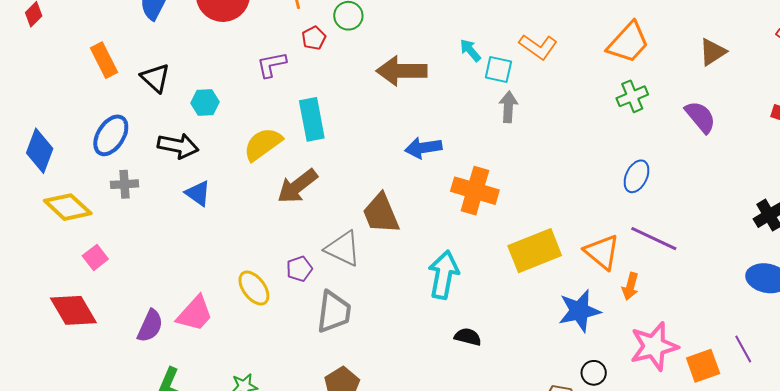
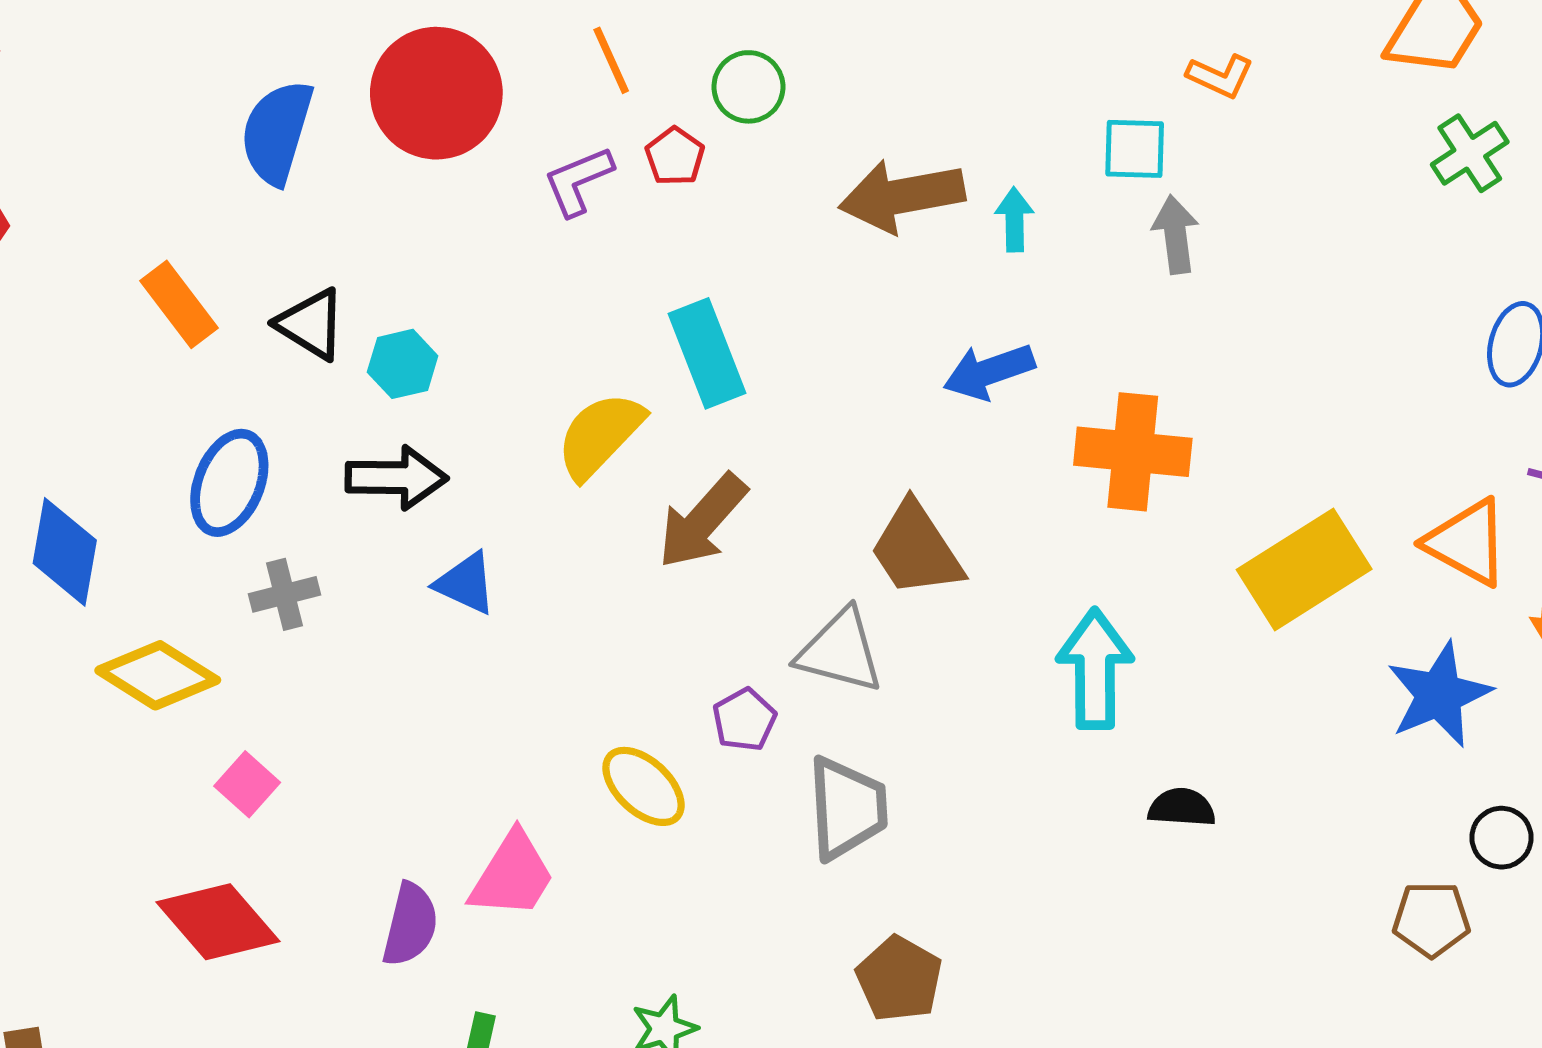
orange L-shape: (538, 47) -> (1220, 76), size x0.7
cyan arrow: (470, 50) -> (1014, 220), moved, turned 50
purple L-shape: (272, 65) -> (578, 181), moved
cyan hexagon: (205, 103) -> (403, 364), moved

